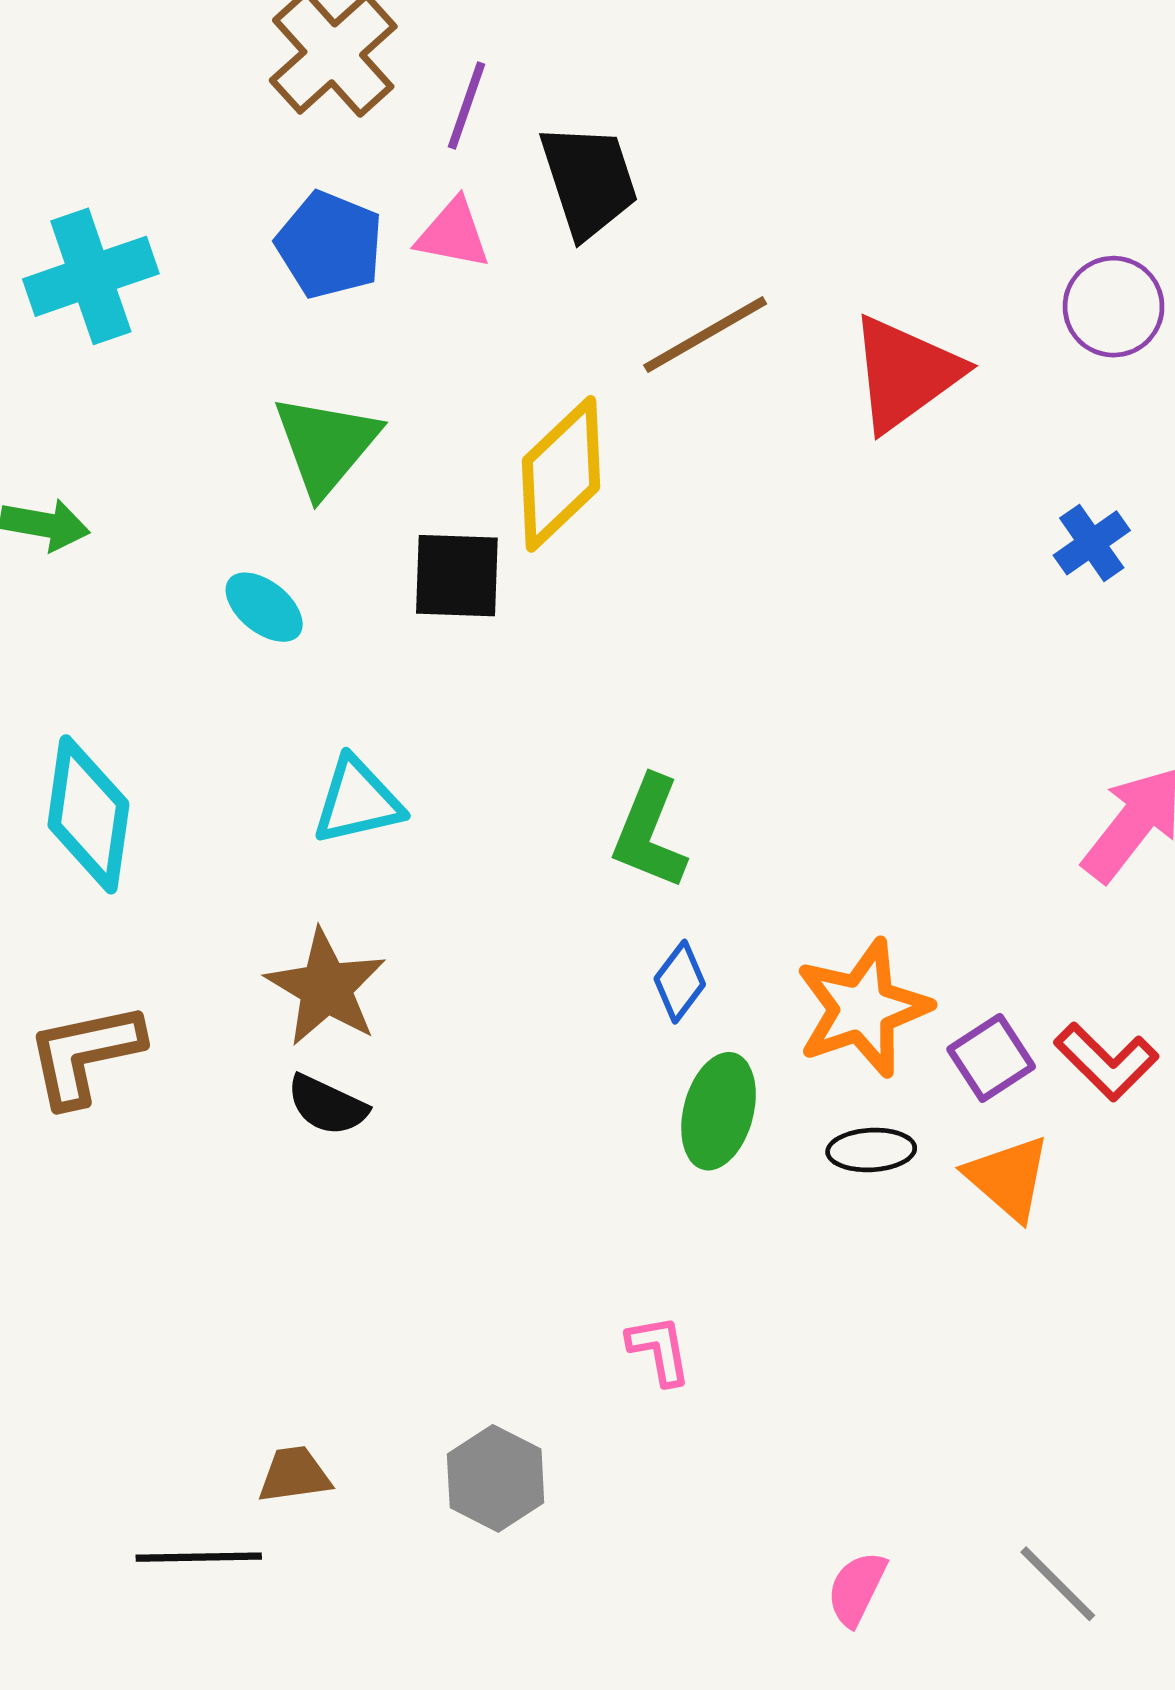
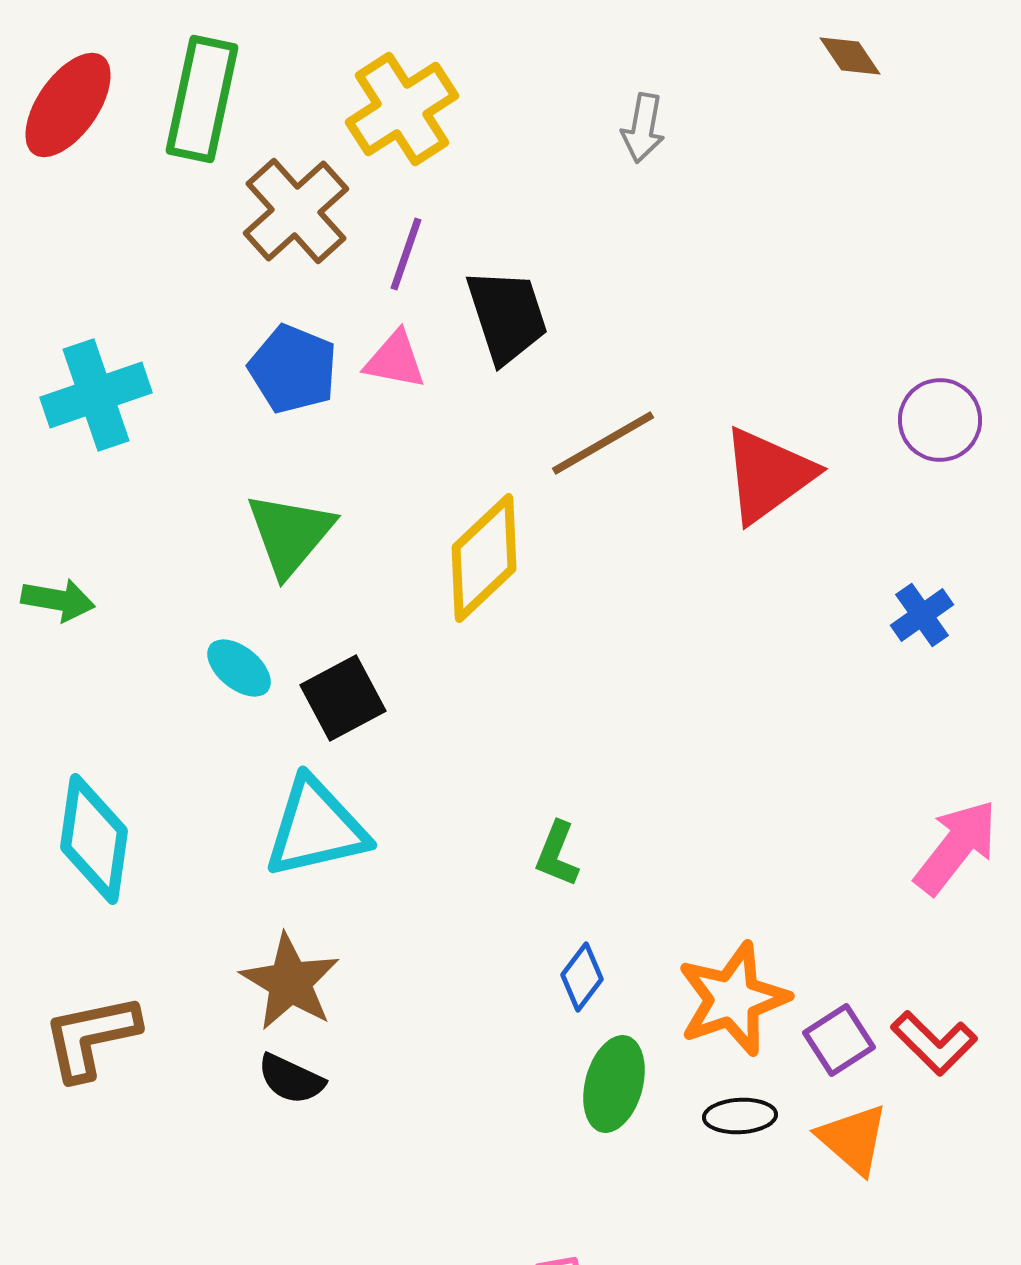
black square: (457, 576) -> (343, 698), moved, turned -30
cyan triangle: (357, 801) -> (316, 828), size x1.4
green L-shape: (649, 833) -> (557, 854), size x0.7

